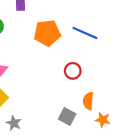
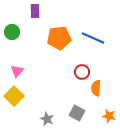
orange semicircle: (88, 101) -> (96, 88), moved
gray star: (14, 123) -> (47, 119), moved

